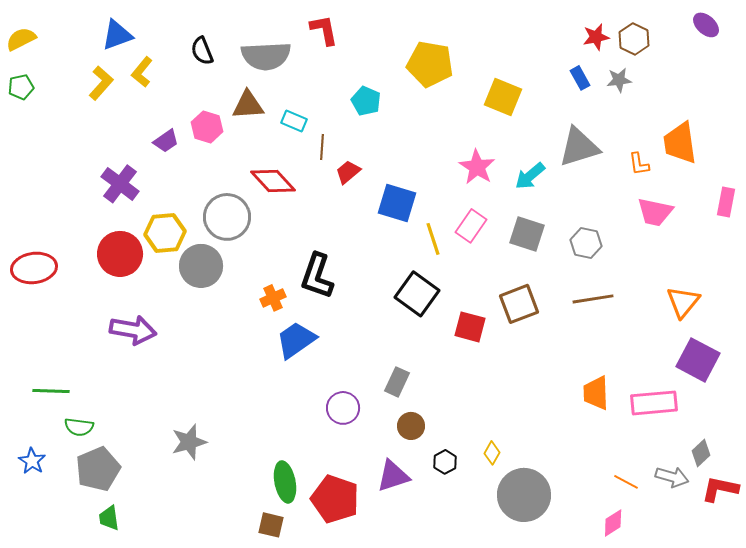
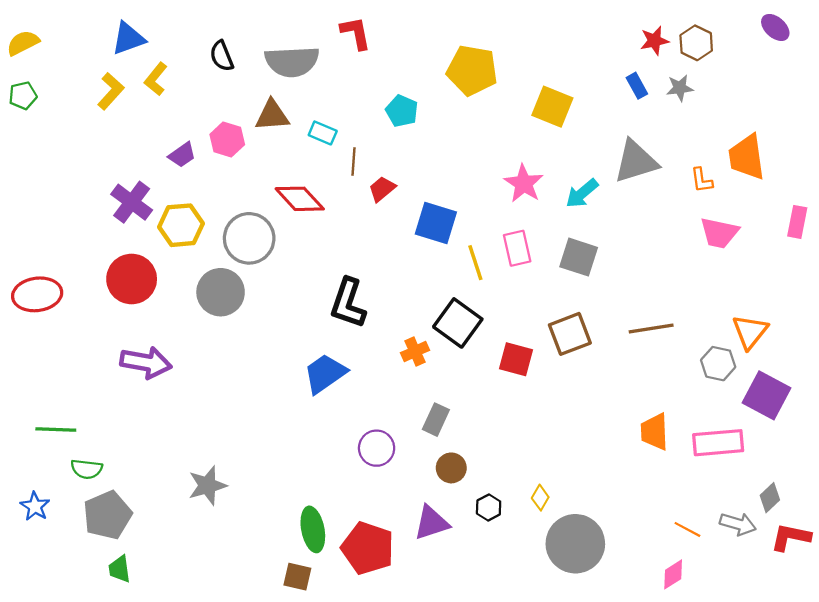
pink rectangle: (471, 226) -> (517, 248), turned -48
yellow hexagon: (165, 233) -> (181, 225), moved
gray hexagon: (586, 243) -> (718, 364), moved
orange cross: (273, 298) -> (415, 351), moved

